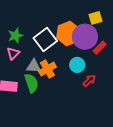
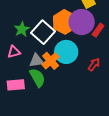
green star: (15, 36) -> (22, 29), moved
pink triangle: (13, 53) -> (14, 52), turned 40
cyan circle: (77, 65) -> (66, 52), moved, size x1.5

